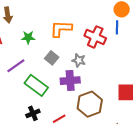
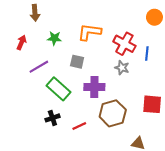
blue line: (117, 27) -> (147, 54), moved
gray square: (52, 58) -> (77, 62), turned -32
gray star: (79, 60) -> (122, 68), moved

